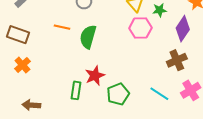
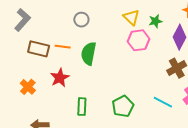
brown rectangle: (18, 35) -> (39, 49), moved
red star: (95, 76) -> (60, 78), moved

